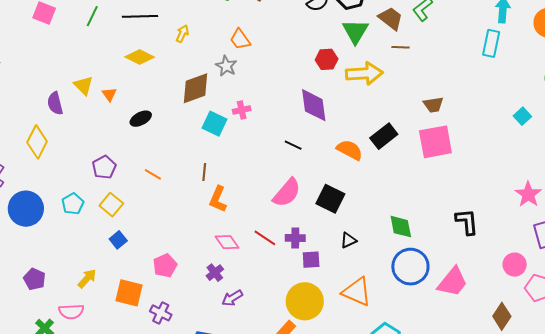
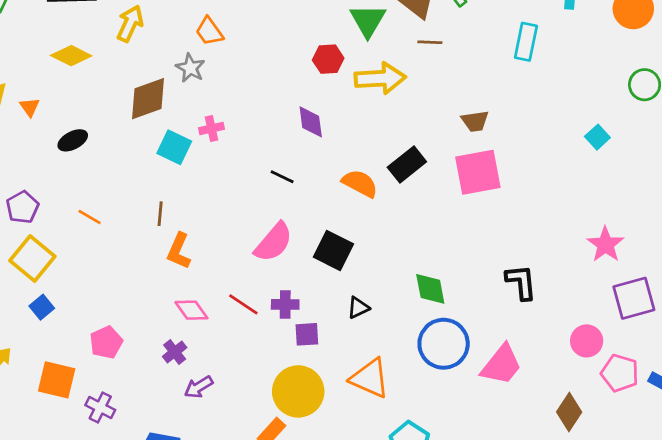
yellow arrow: (182, 34) -> (130, 24), size x1.5
cyan rectangle: (491, 43) -> (526, 42), moved
purple diamond: (314, 105) -> (311, 122), size x0.7
yellow square: (111, 205) -> (32, 259), size x1.4

